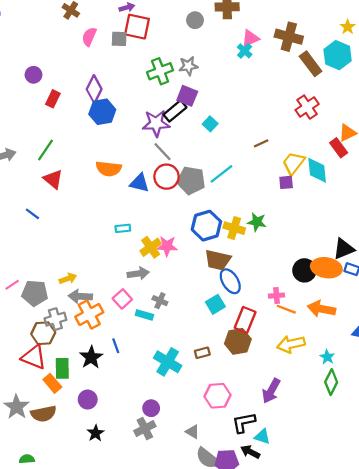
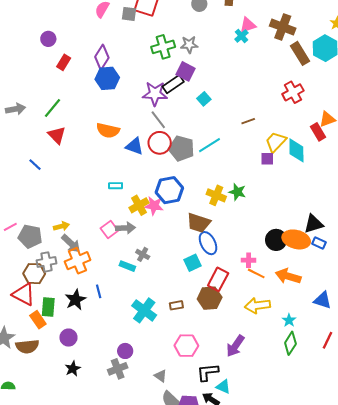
blue hexagon: (206, 226) -> (169, 190), moved
gray arrow: (80, 296) -> (71, 244), turned -145
pink square: (122, 299) -> (109, 230), moved

